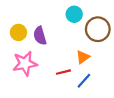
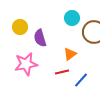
yellow circle: (18, 32) -> (20, 27), moved
orange triangle: (83, 57) -> (70, 54), moved

